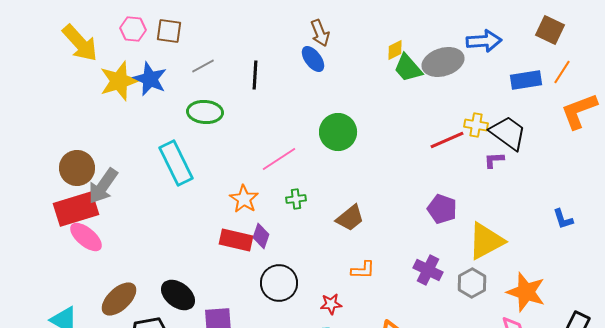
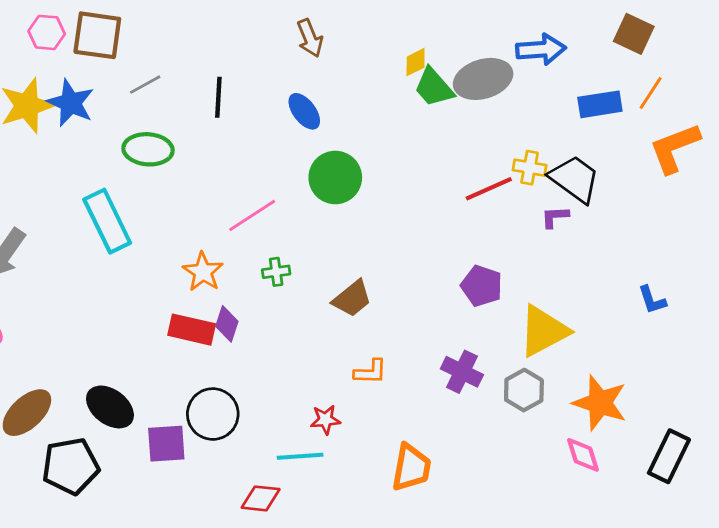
brown square: (169, 31) -> (97, 35), size x1.4
blue ellipse: (313, 59) -> (304, 111), moved
black circle: (279, 283) -> (213, 414), moved

